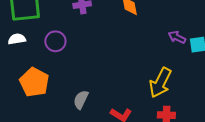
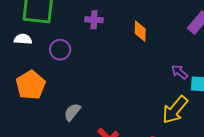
yellow arrow: (160, 83) -> (175, 110), moved

